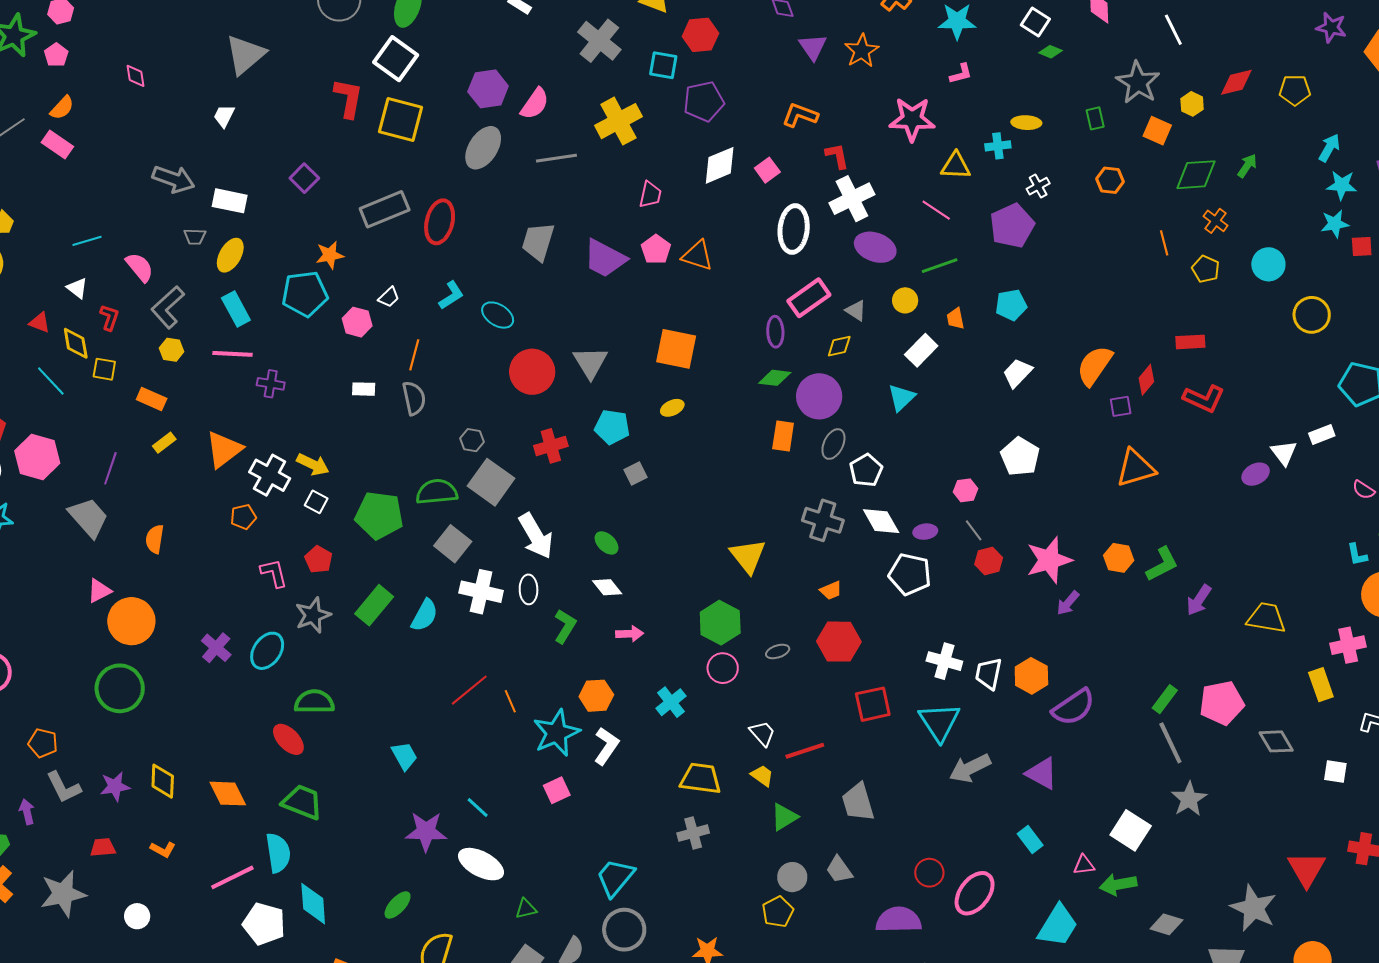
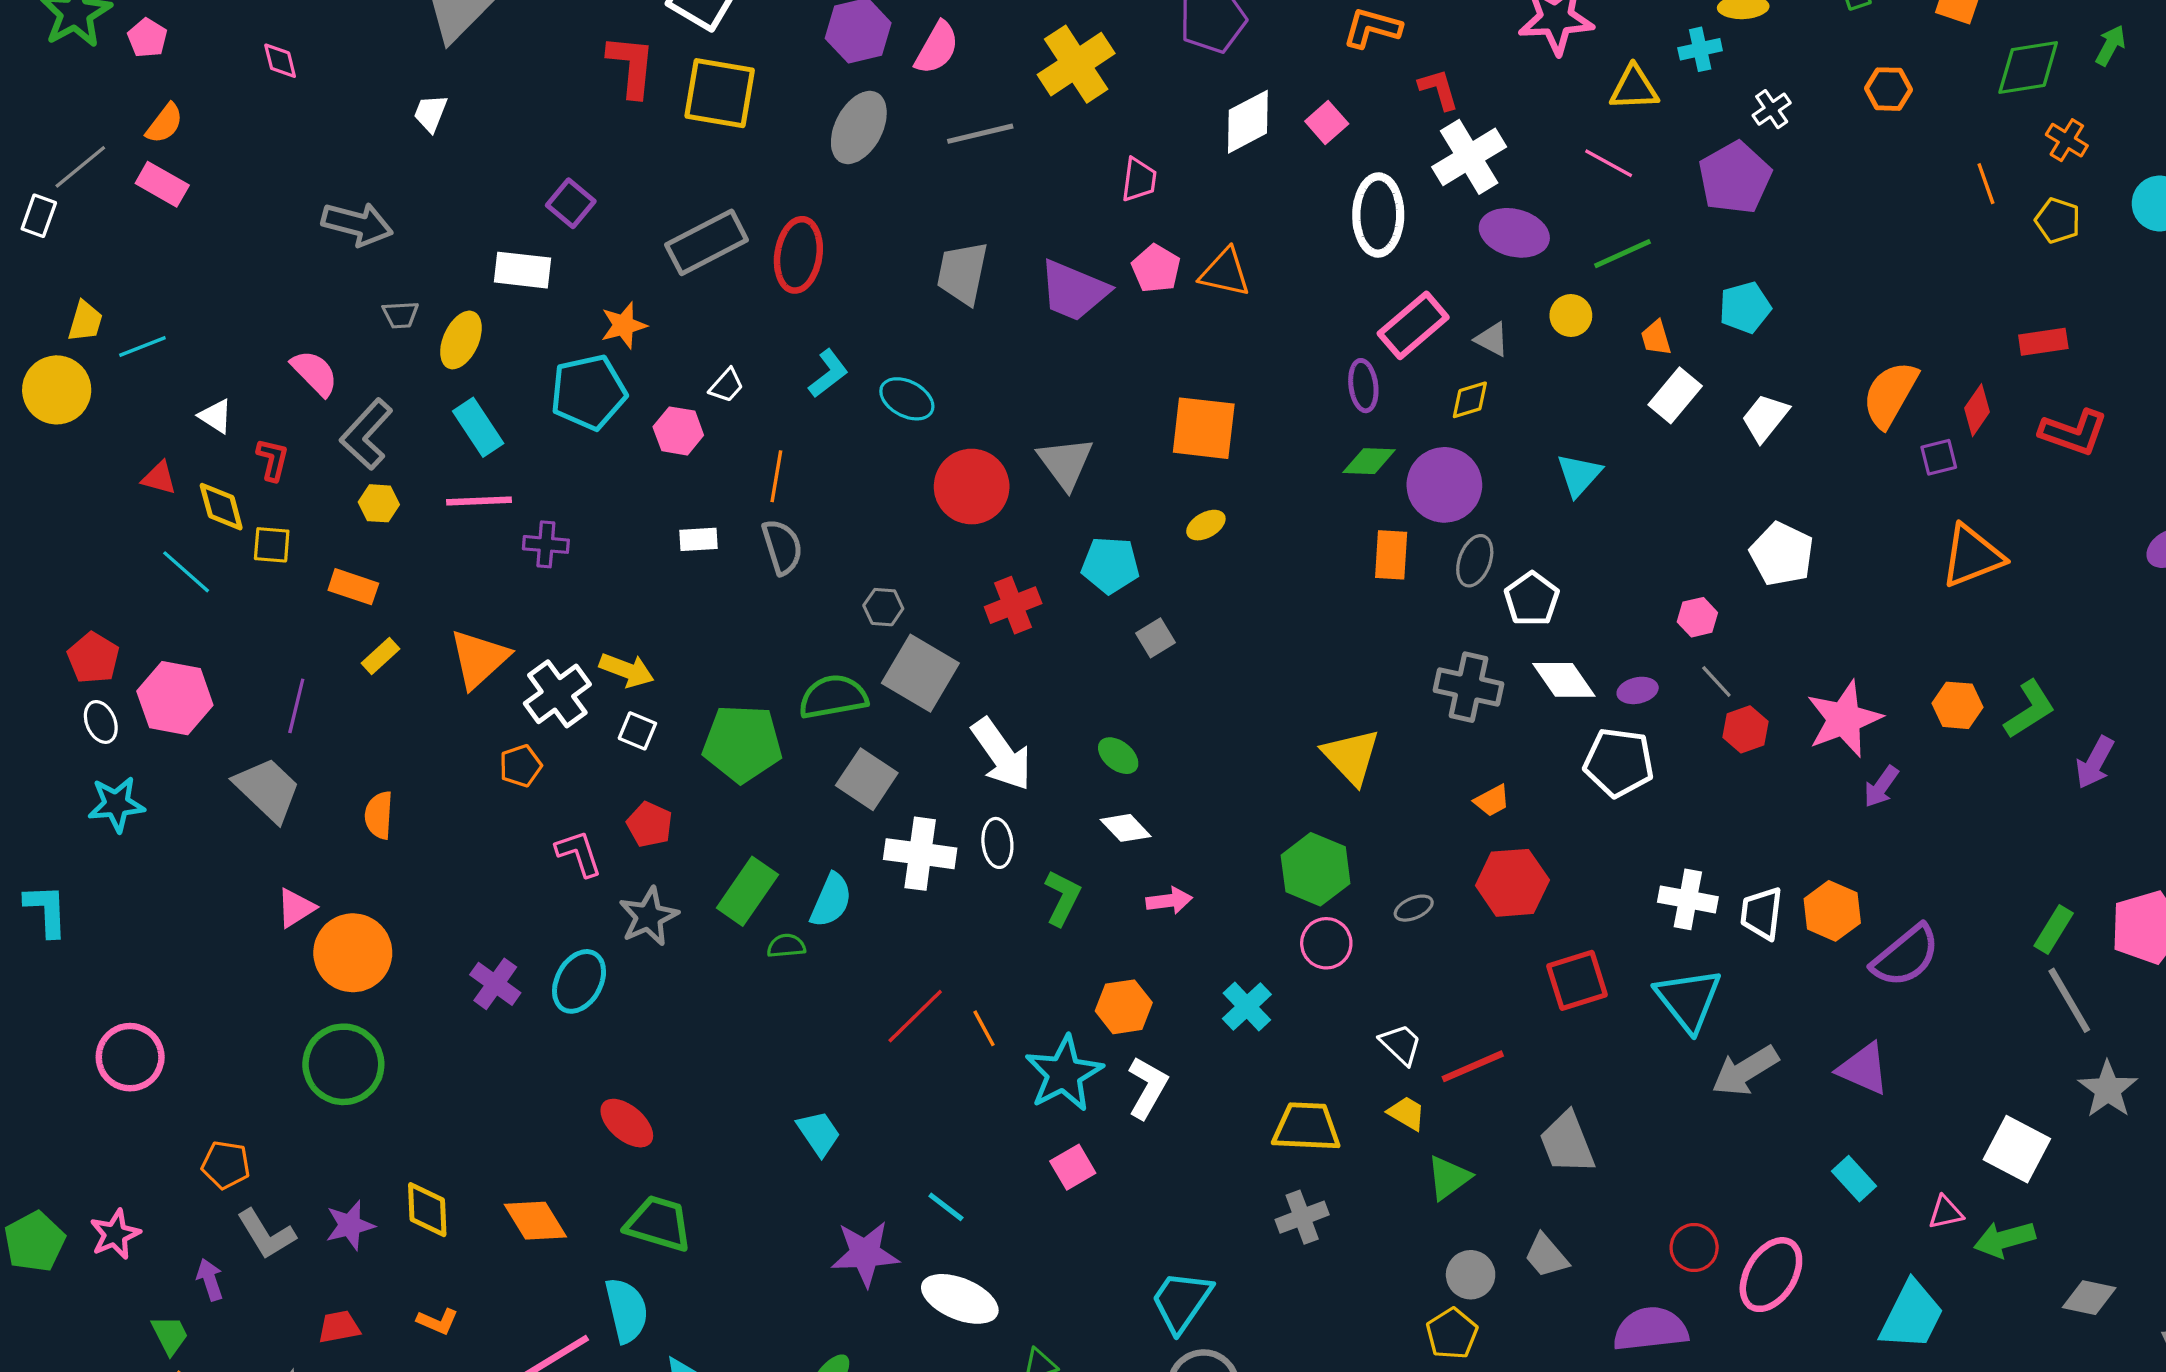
white rectangle: (230, 201) -> (522, 270), moved
cyan line: (87, 241) -> (142, 347), moved
white rectangle: (921, 350) -> (1675, 395), moved
white cross: (270, 475) -> (557, 694), turned 30
green semicircle: (314, 702) -> (786, 946), moved, size x0.6

